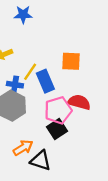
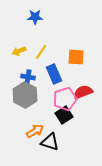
yellow line: (30, 72) -> (41, 52), moved
red semicircle: (79, 102) -> (83, 92), turned -36

